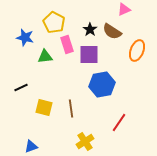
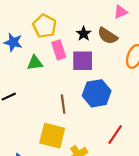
yellow square: (44, 108) -> (52, 136), moved, size x1.4
brown line: (71, 108) -> (63, 104), moved

